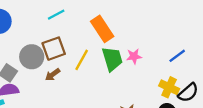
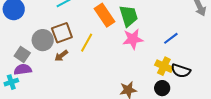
pink star: (134, 56) -> (133, 39), size x1.5
green trapezoid: (112, 59) -> (129, 16), moved
black semicircle: (188, 93) -> (181, 71), turned 60

